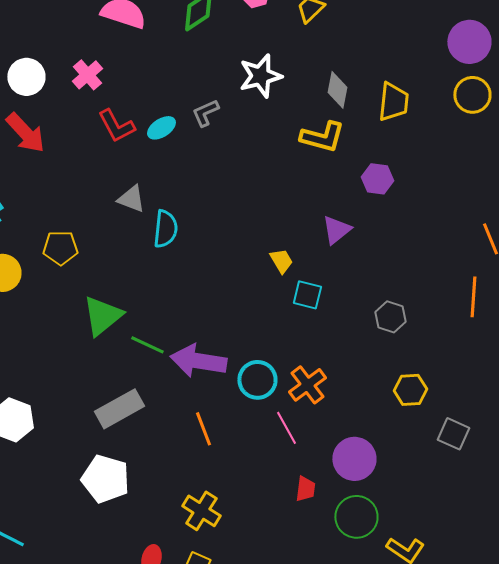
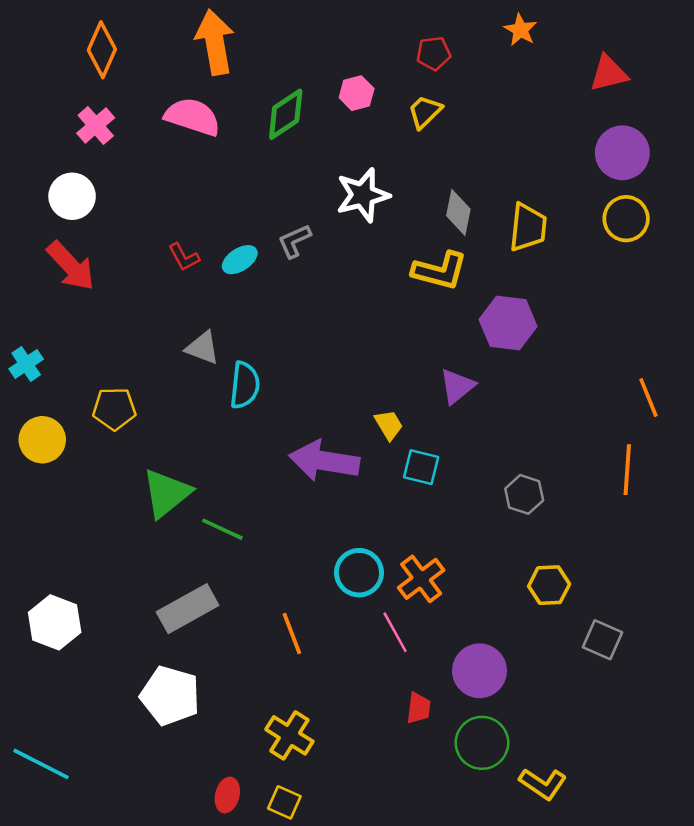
pink cross: (87, 75) -> (96, 125), moved
red L-shape: (116, 126) -> (184, 257), size x0.7
purple hexagon: (377, 179) -> (508, 323), size x1.4
purple arrow: (198, 361) -> (324, 461), moved

